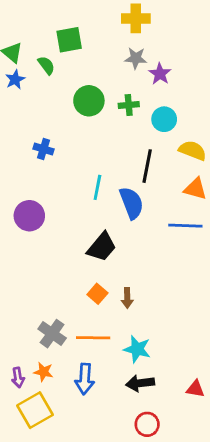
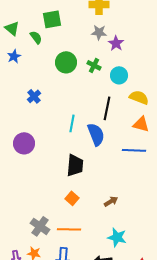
blue star: (15, 79) -> (14, 56), moved
green cross: (129, 105) -> (94, 65), turned 32
blue cross: (44, 149) -> (34, 96), turned 32
black trapezoid: (102, 247) -> (75, 165), turned -35
brown arrow: (127, 298) -> (111, 201), moved, turned -120
cyan star: (137, 349) -> (117, 237), moved

